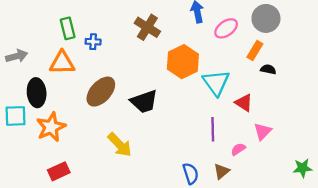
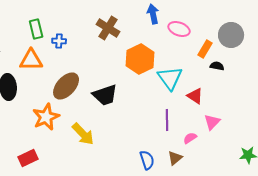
gray circle: (266, 18) -> (231, 35), moved
pink ellipse: (226, 28) -> (179, 29), turned 55
orange star: (51, 127) -> (46, 117), moved

